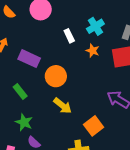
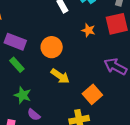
orange star: (93, 51) -> (88, 30), moved
purple rectangle: (29, 59) -> (15, 42), moved

